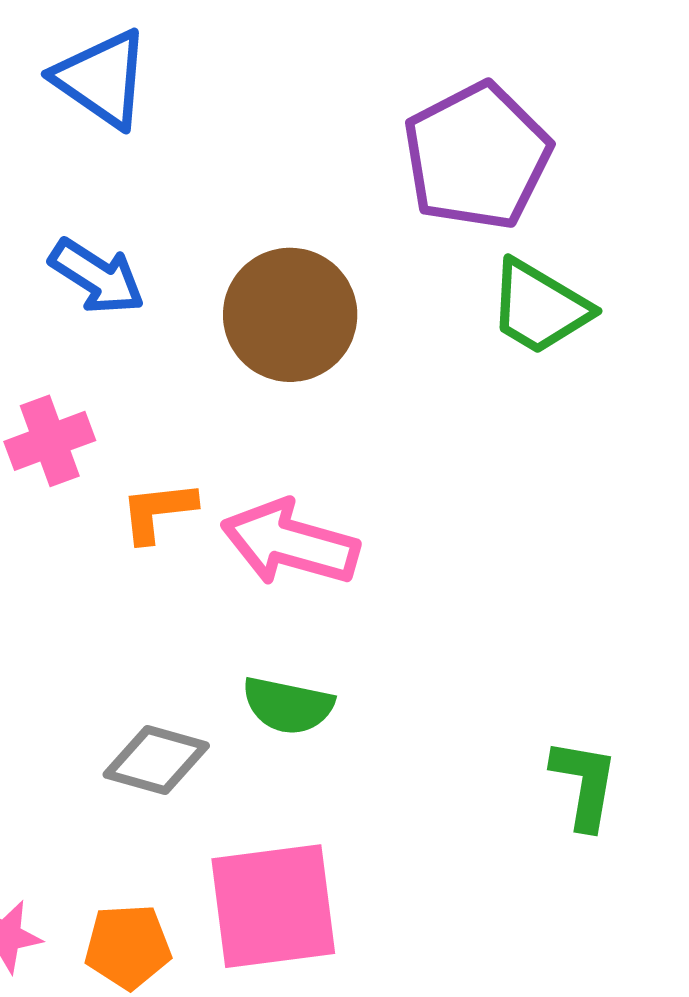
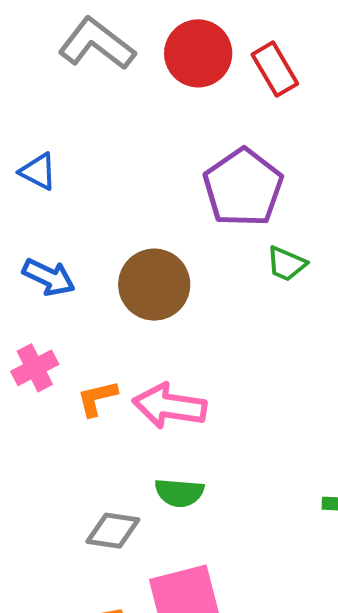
blue triangle: (102, 79) -> (38, 171), size x0.7
green trapezoid: (539, 307) -> (286, 264), size x0.7

